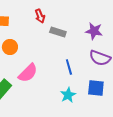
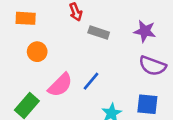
blue line: (69, 67) -> (91, 81), moved, turned 56

